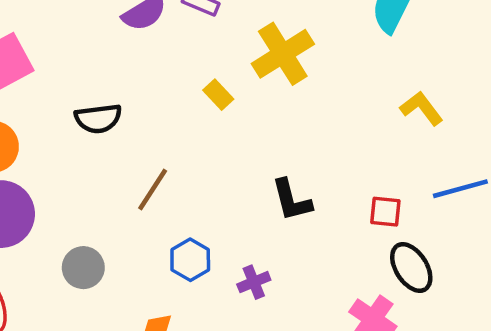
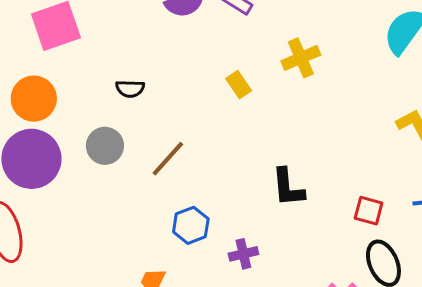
yellow cross: (283, 54) -> (301, 58), size x0.7
black semicircle: (98, 119) -> (130, 89), size x0.7
gray circle: (83, 268) -> (105, 146), moved

